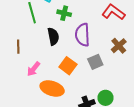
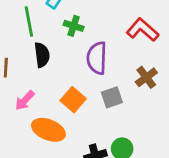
black semicircle: (53, 36) -> (42, 55), moved

